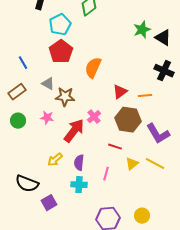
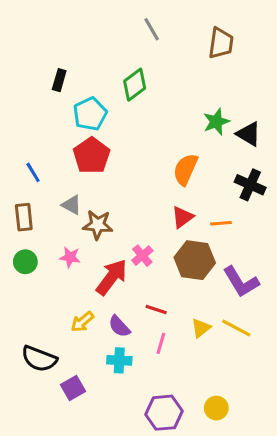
orange semicircle: (93, 68) -> (185, 169), moved
brown rectangle: (17, 92) -> (24, 217), turned -60
red line: (115, 147) -> (156, 309), moved
purple semicircle: (79, 163) -> (119, 326), turned -49

